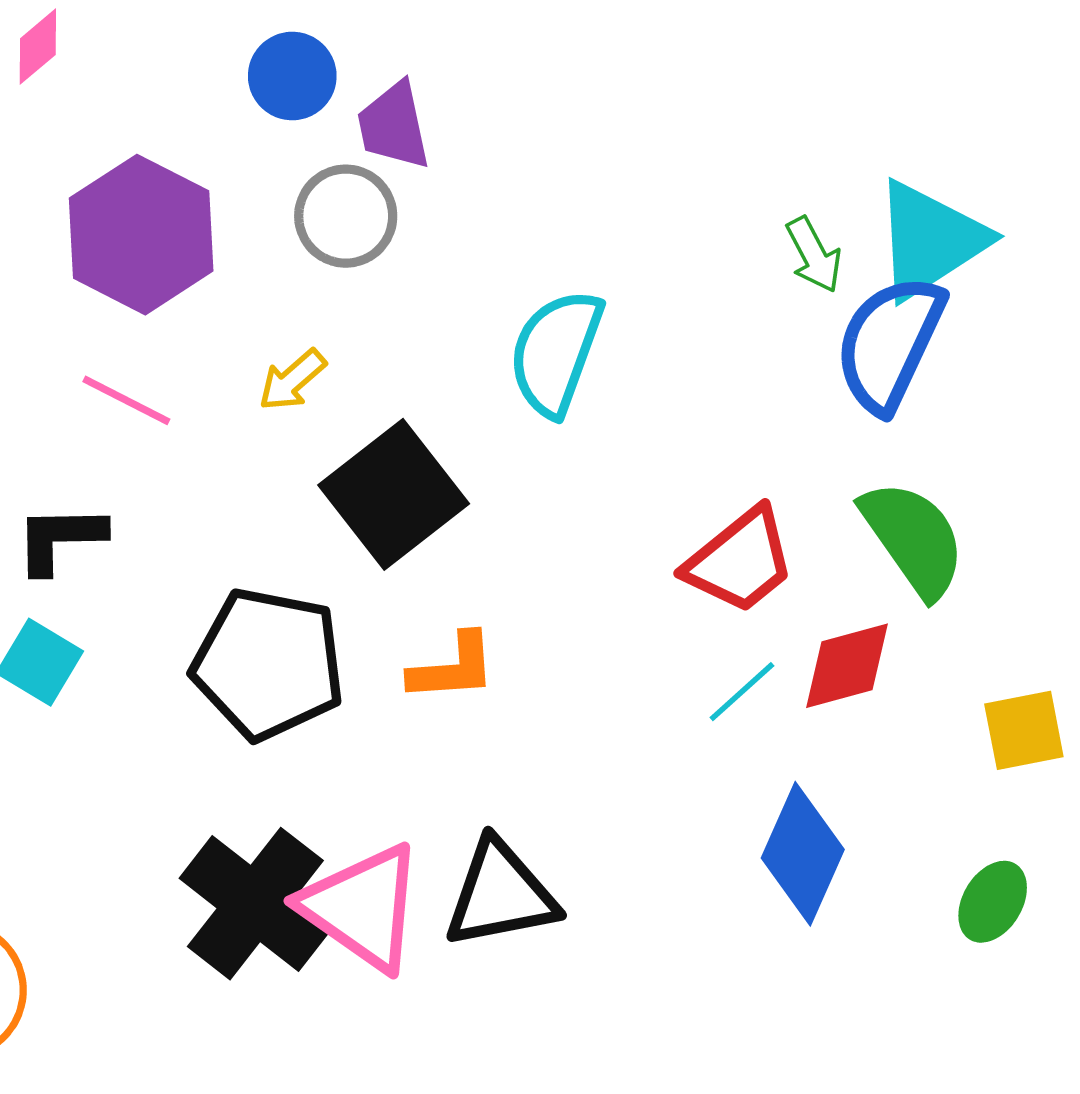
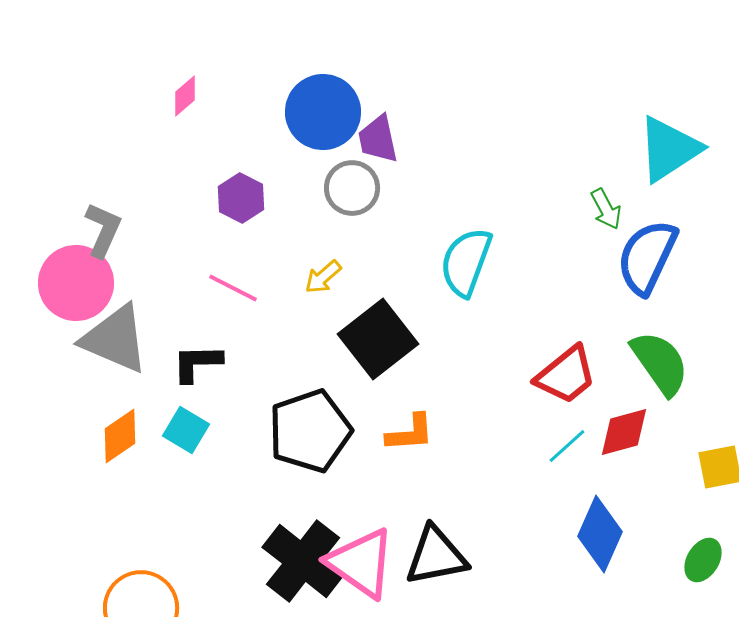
blue circle: (292, 76) -> (323, 112), size x1.6
purple hexagon: (141, 235) -> (241, 198), size x0.6
cyan triangle: (930, 240) -> (669, 149), moved
black pentagon: (268, 664) -> (310, 431), turned -30

